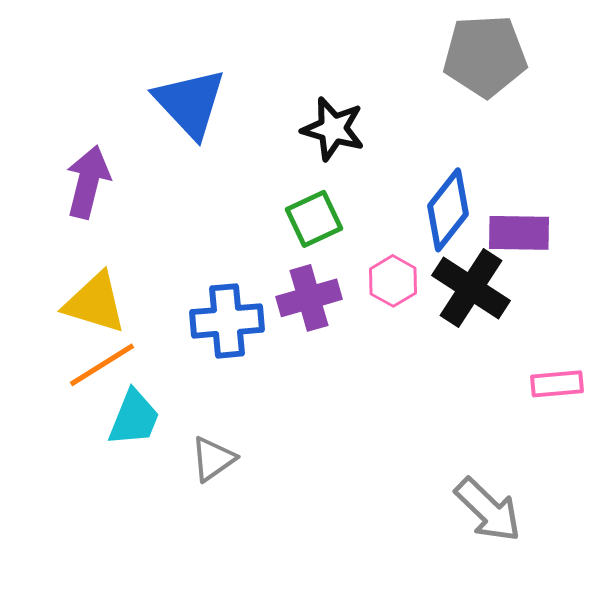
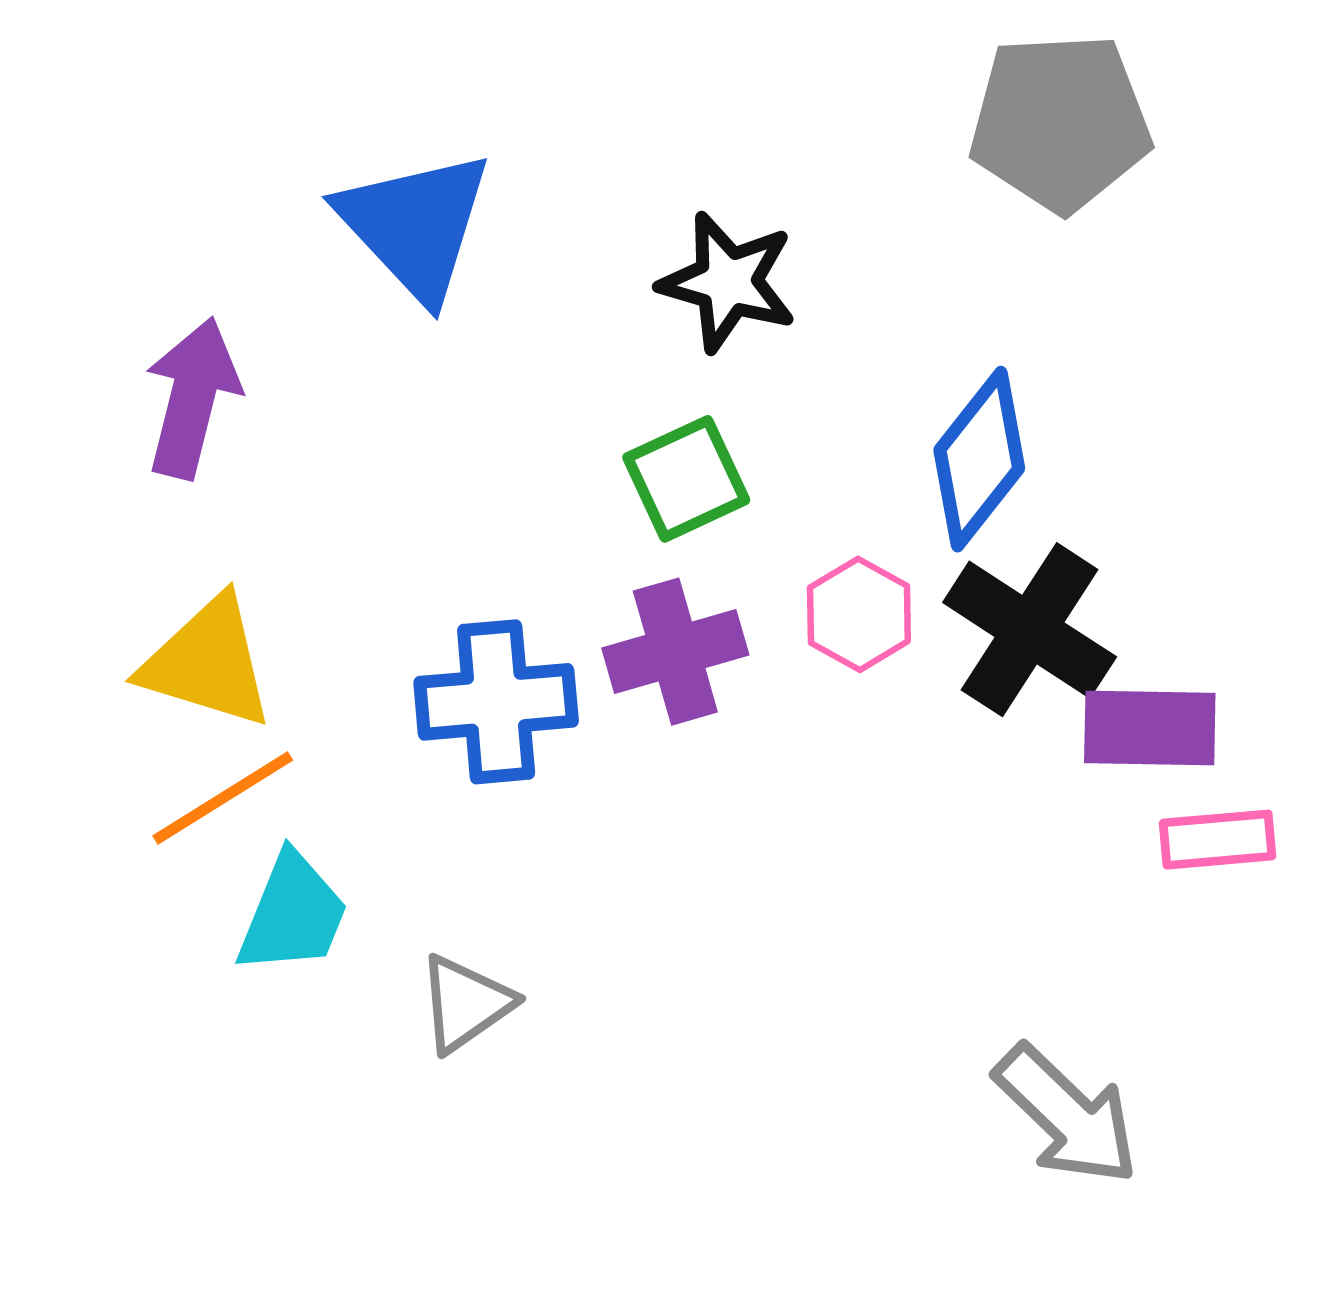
purple rectangle: (519, 233) -> (1150, 728), moved

